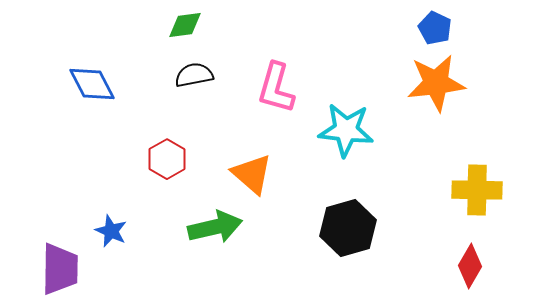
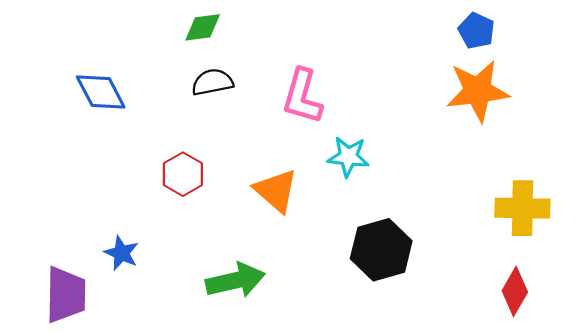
cyan star: (346, 130) -> (348, 157), moved, size x0.7
green arrow: (215, 227) -> (235, 280), moved

